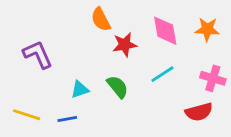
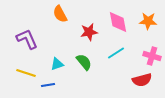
orange semicircle: (101, 19) -> (60, 14), moved
yellow line: (27, 115) -> (26, 73), moved

